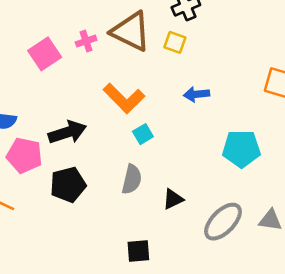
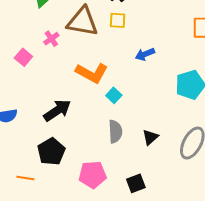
pink square: (45, 54) -> (23, 57), size x0.7
pink pentagon: (24, 155) -> (92, 175), moved
black pentagon: (68, 185) -> (51, 152), moved

